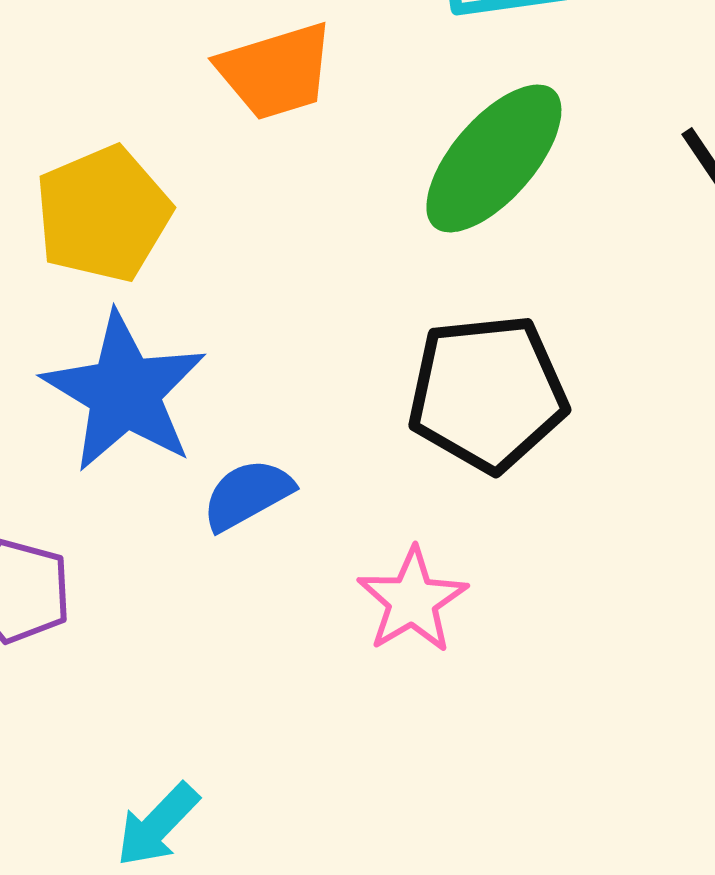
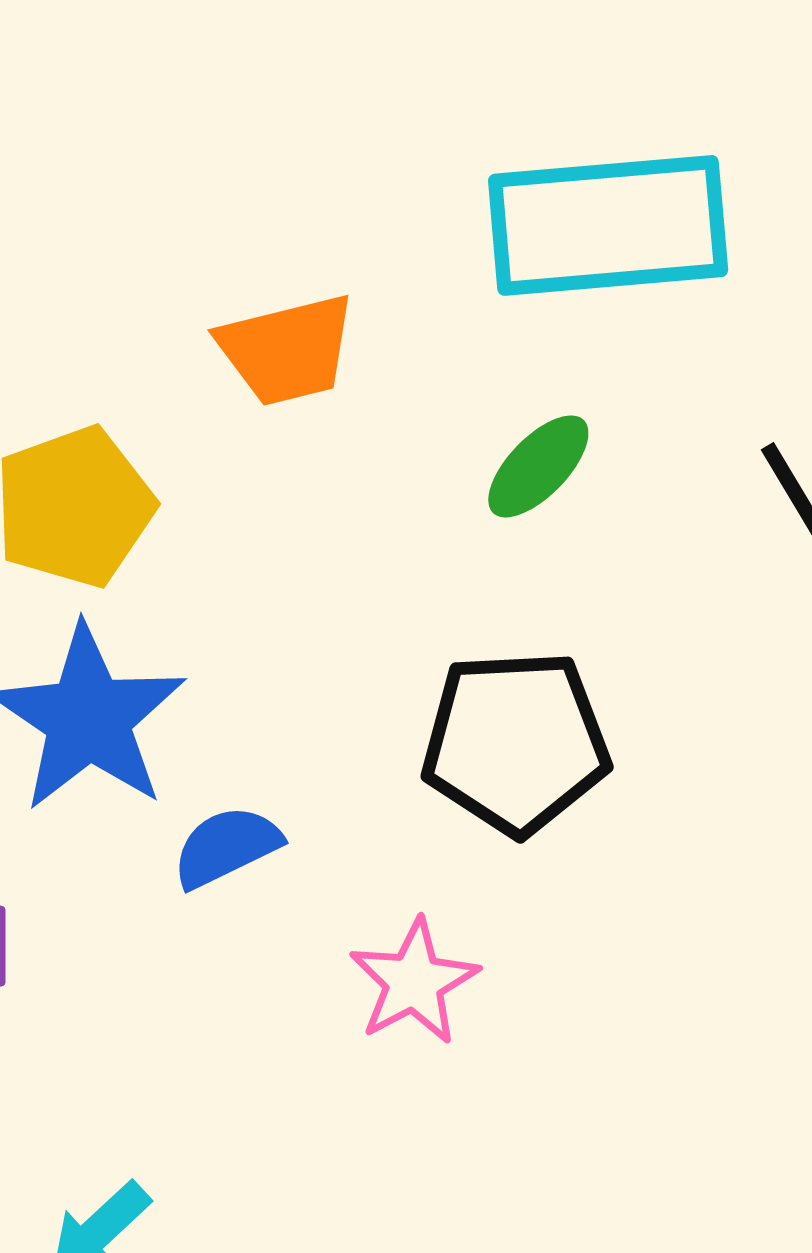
green ellipse: (494, 158) -> (538, 466), size x0.6

